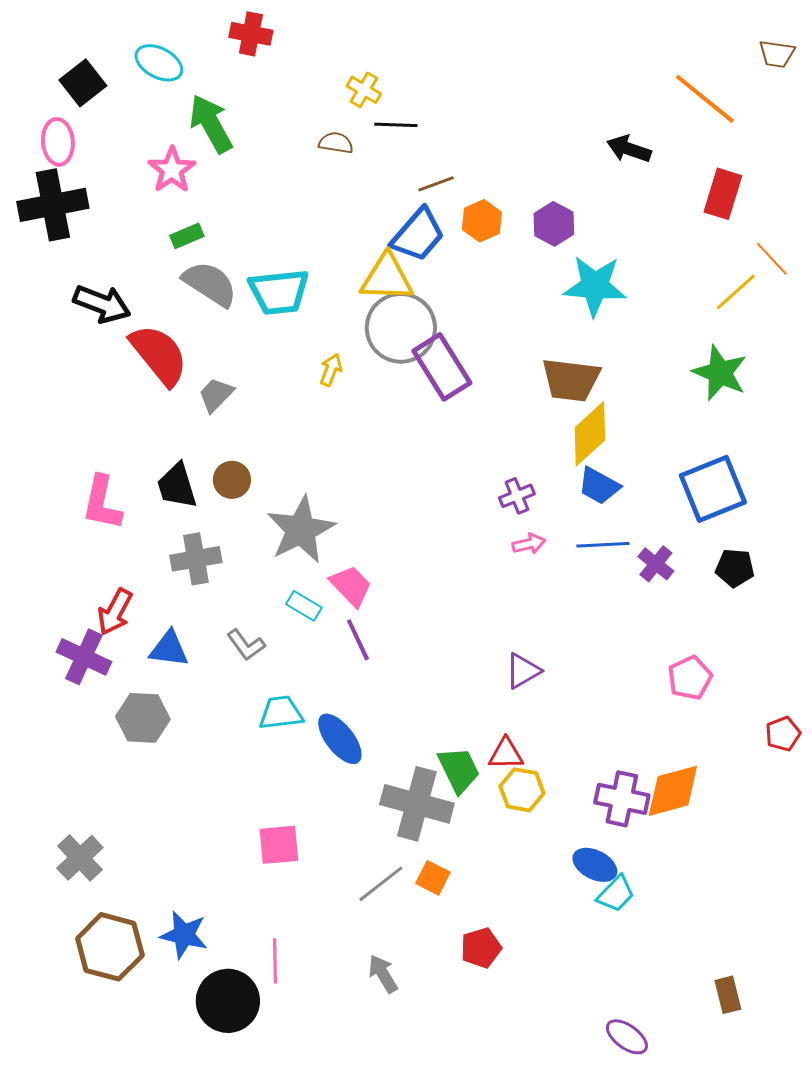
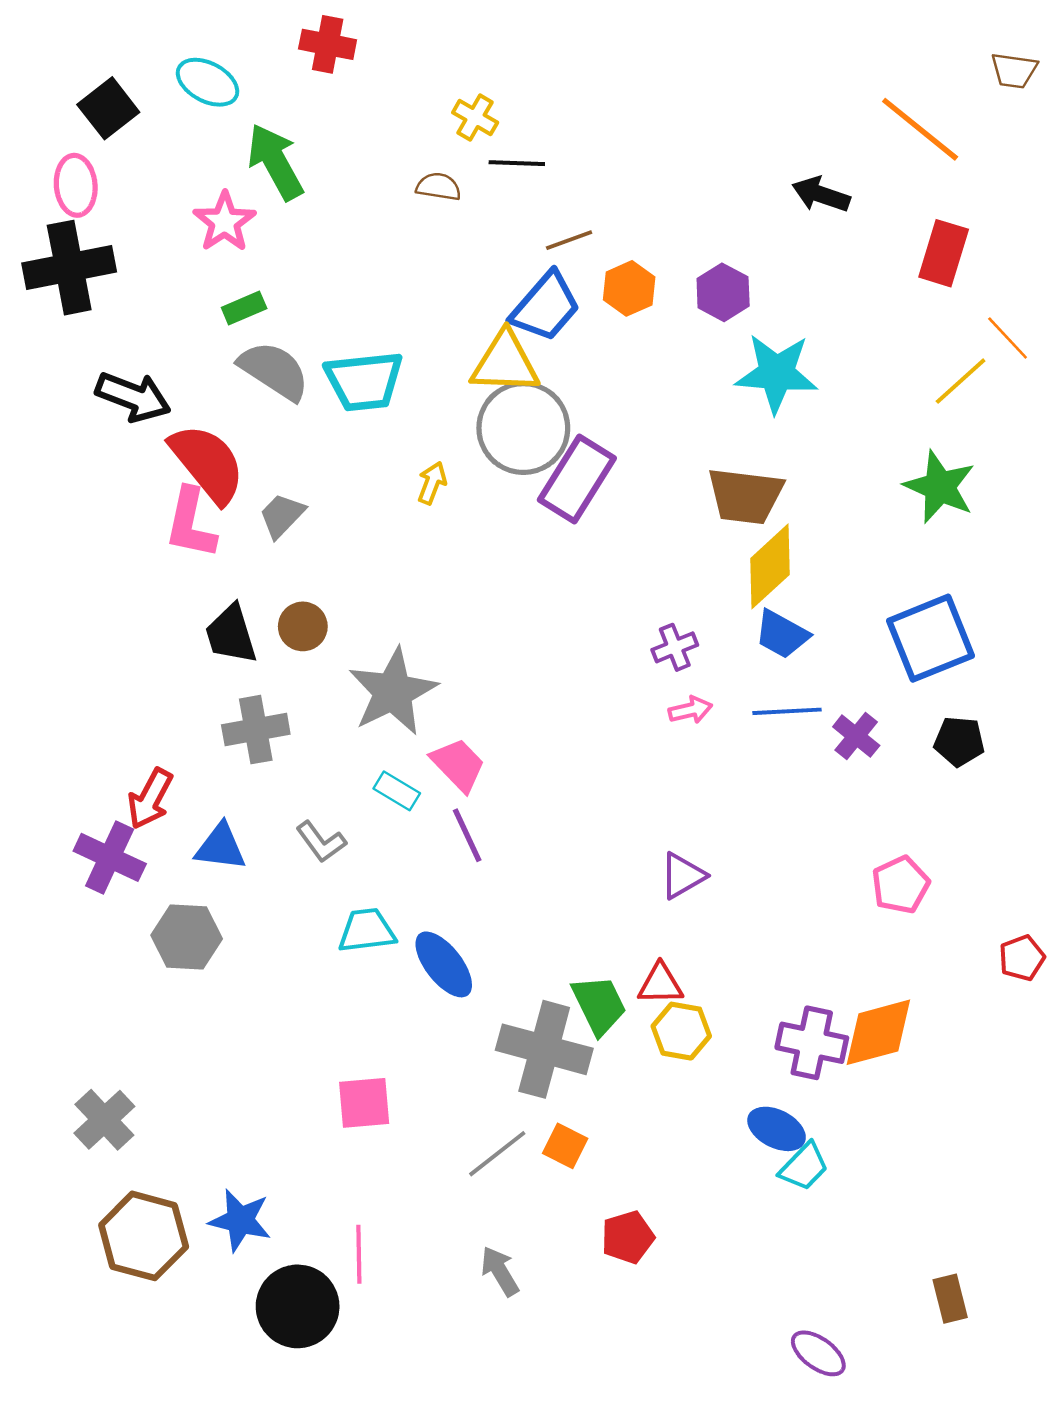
purple rectangle: (442, 367) -> (577, 479), turned 64
pink L-shape: (102, 503) -> (191, 523), moved

